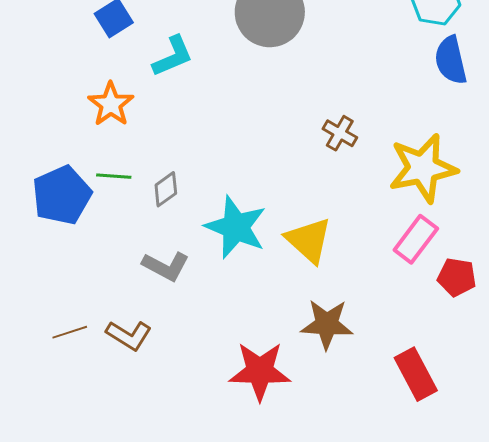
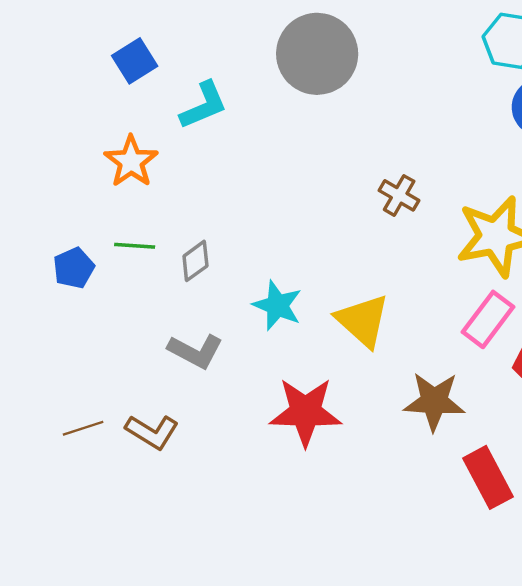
blue pentagon: (62, 195) -> (74, 268), size x0.6
cyan star: (236, 227) -> (277, 305), size x0.7
brown star: (327, 324) -> (434, 401), moved
red star: (260, 371) -> (305, 412), moved

